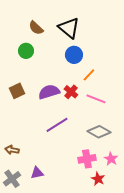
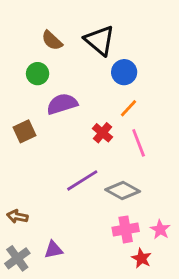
blue circle: (74, 55) -> (124, 72), moved
purple semicircle: (49, 92) -> (62, 104), moved
pink line: (96, 99) -> (139, 143), turned 48
gray diamond: (99, 132) -> (123, 191), moved

